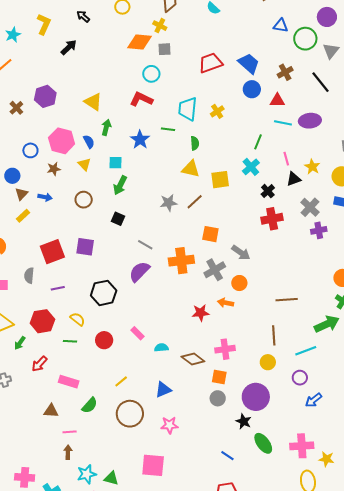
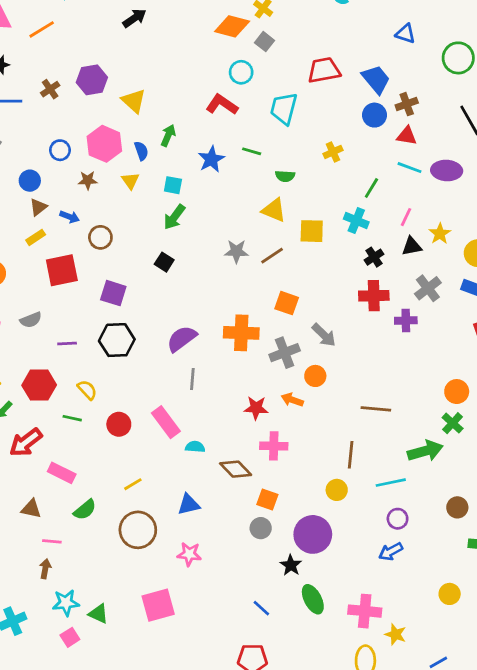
blue triangle: (281, 25) -> (405, 34), moved
gray square: (165, 49) -> (264, 42), turned 32
brown cross: (285, 72) -> (407, 104), moved
yellow triangle: (93, 102) -> (134, 101), moved
cyan trapezoid: (188, 109) -> (284, 109), moved
yellow cross: (217, 111) -> (333, 152), moved
green semicircle: (195, 143) -> (285, 176), turned 88
pink line: (286, 159) -> (406, 217), turned 32
cyan cross: (251, 167) -> (356, 220), turned -36
brown circle: (84, 200) -> (100, 237), moved
purple cross: (319, 230) -> (406, 320), moved
gray line: (145, 245) -> (192, 379), moved, turned 56
red square: (52, 252) -> (62, 270), moved
gray semicircle: (29, 275) -> (31, 320), turned -126
black hexagon: (104, 293) -> (117, 340), moved
pink rectangle: (138, 333) -> (166, 422), size x1.6
pink cross: (225, 349) -> (274, 446), moved
red arrow: (39, 364) -> (26, 442), size x1.4
purple circle: (300, 378) -> (398, 519), moved
pink square: (153, 465) -> (158, 605), turned -30

